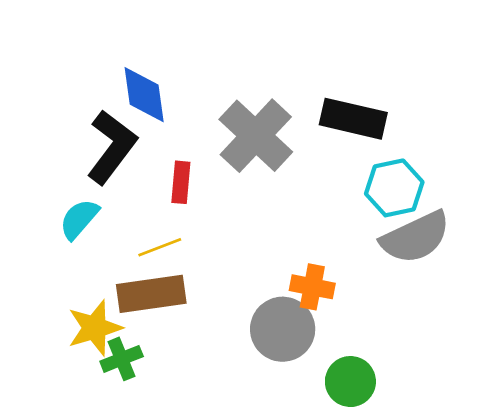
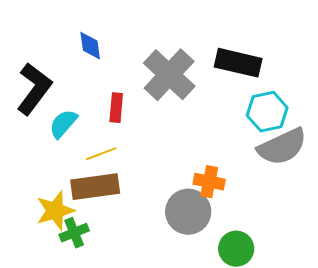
blue diamond: (144, 95) -> (90, 46), size x0.7
black L-shape: (112, 147) -> (34, 89), moved
cyan semicircle: (79, 219) -> (63, 124), moved

